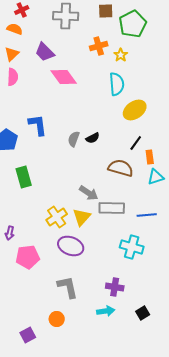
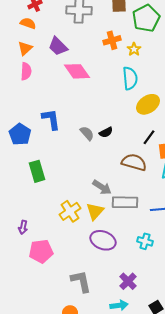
gray semicircle: (74, 139) -> (87, 133), turned 119
purple ellipse: (71, 246) -> (103, 240), moved
cyan cross: (132, 247) -> (145, 241), size x0.7
purple cross: (115, 287) -> (128, 281), turned 36

